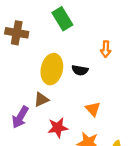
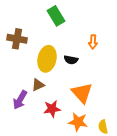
brown cross: (17, 33) -> (17, 39), moved
orange triangle: (93, 109) -> (82, 93), size x1.6

